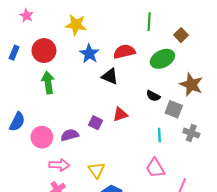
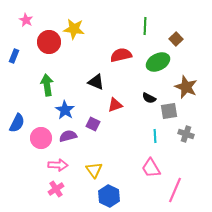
red circle: (44, 51) -> (49, 42), moved
blue star: (89, 54) -> (65, 110), moved
black triangle: (110, 76) -> (96, 82), moved
gray square: (174, 109) -> (169, 111), turned -30
red triangle: (120, 114) -> (115, 105), moved

